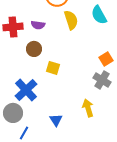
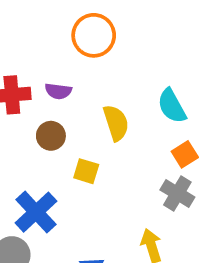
cyan semicircle: (99, 15) -> (172, 106), moved
yellow semicircle: (71, 20) -> (116, 123), moved

